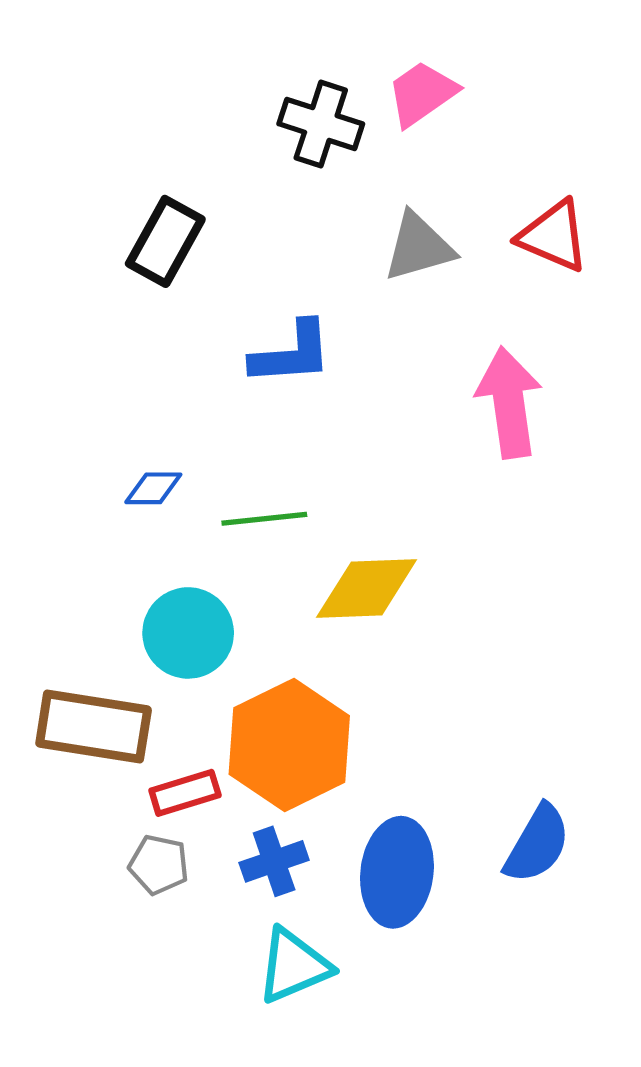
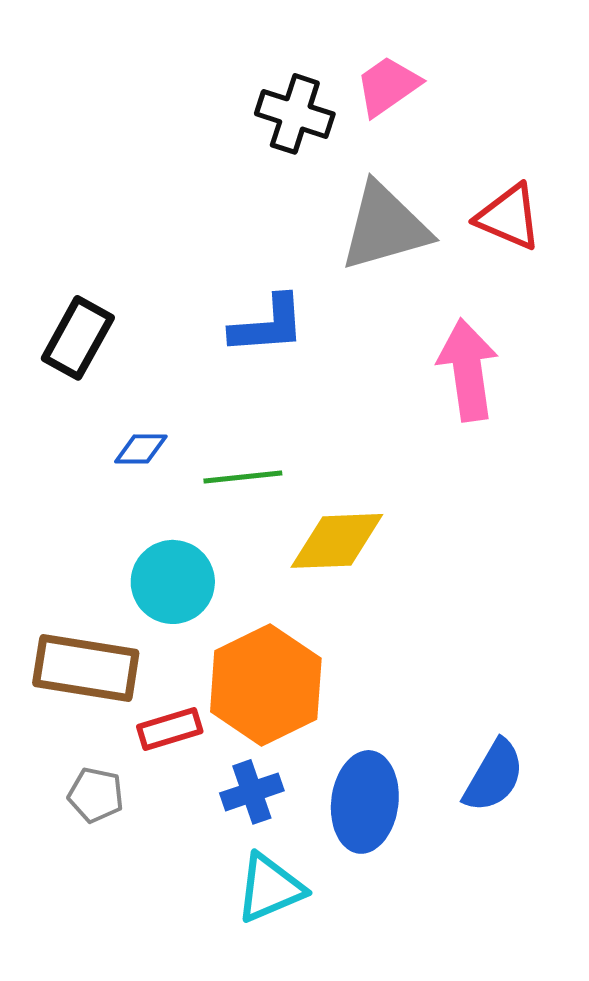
black rectangle: (165, 241) -> (78, 338), moved
gray triangle: (419, 247) -> (385, 227), size x1.4
gray pentagon: (159, 865) -> (96, 795), moved

